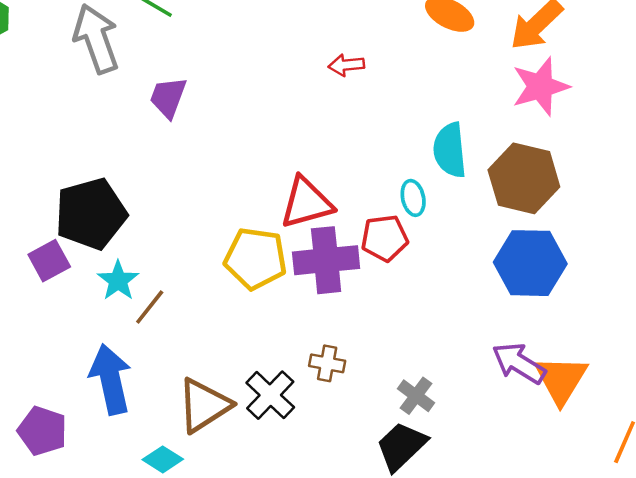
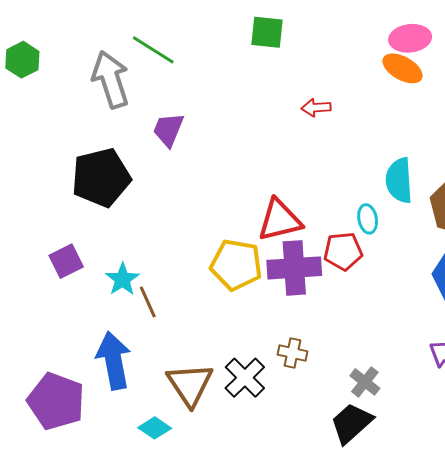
black pentagon: (91, 214) -> (101, 178), moved
brown line: (150, 307) -> (148, 302), turned -64
brown triangle: (204, 405) -> (190, 384), turned -33
purple pentagon: (42, 431) -> (56, 401), size x1.4

